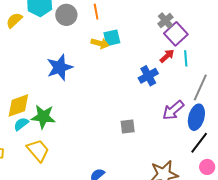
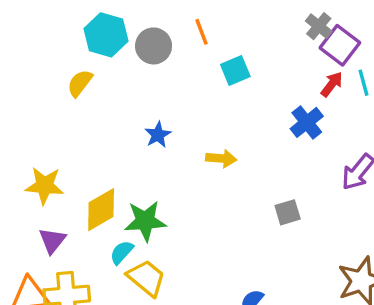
yellow semicircle: (14, 20) -> (80, 83), moved
yellow arrow: (100, 43) -> (221, 158), moved
blue star: (60, 67) -> (158, 135), size x0.6
cyan semicircle: (21, 124) -> (122, 252), moved

